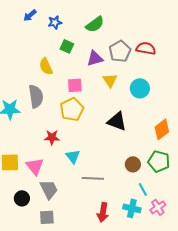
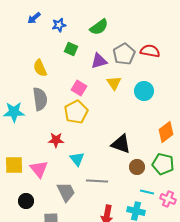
yellow semicircle: (46, 66) -> (40, 68), moved
pink square: (75, 85) -> (79, 88), turned 35
black triangle: (117, 121) -> (121, 144), moved
gray trapezoid: (49, 189) -> (66, 192), moved
cyan line: (143, 189) -> (147, 192), turned -48
pink cross: (158, 207) -> (168, 199), moved, turned -35

